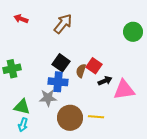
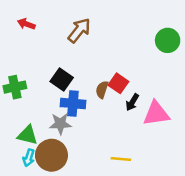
black square: (61, 63) -> (62, 80), moved
black arrow: (105, 81) -> (132, 102), turned 144
yellow line: (96, 117) -> (121, 159), moved
brown circle: (70, 118) -> (51, 155), moved

